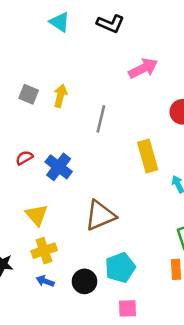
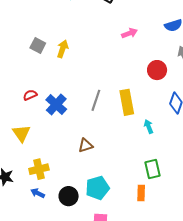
pink arrow: (143, 68) -> (129, 33), size x0.7
gray line: (101, 119) -> (96, 100), moved
yellow triangle: (37, 215) -> (21, 133), moved
brown triangle: (100, 215) -> (85, 146), size x0.6

